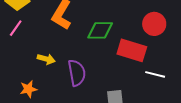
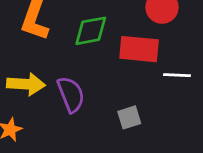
yellow arrow: (46, 59) -> (26, 84), size x1.5

